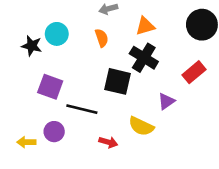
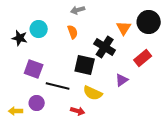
orange triangle: (145, 26) -> (124, 28), moved, turned -42
yellow semicircle: (141, 126) -> (93, 93), moved

